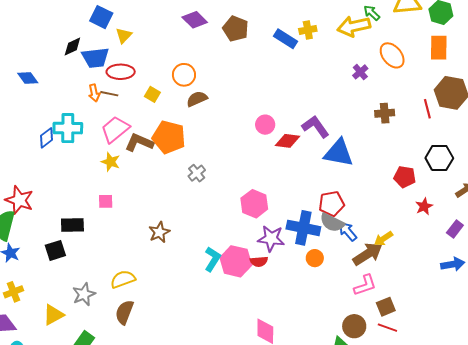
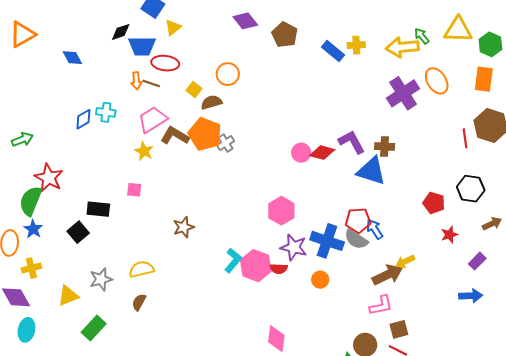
purple cross: (360, 72) -> (403, 93), size x2.0
brown semicircle: (197, 99) -> (211, 102), moved
brown cross: (385, 113) -> (385, 147), moved
pink circle: (265, 125) -> (301, 153), moved
cyan cross: (68, 128) -> (106, 112), size x0.7
gray cross: (197, 173) -> (226, 143), moved
blue arrow: (348, 231) -> (375, 229), moved
black square: (55, 250) -> (78, 232), turned -30
orange circle: (315, 258) -> (320, 280), moved
brown semicircle: (124, 312) -> (139, 302), size x0.7

